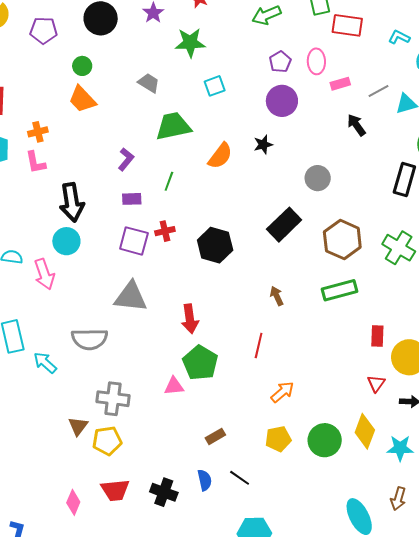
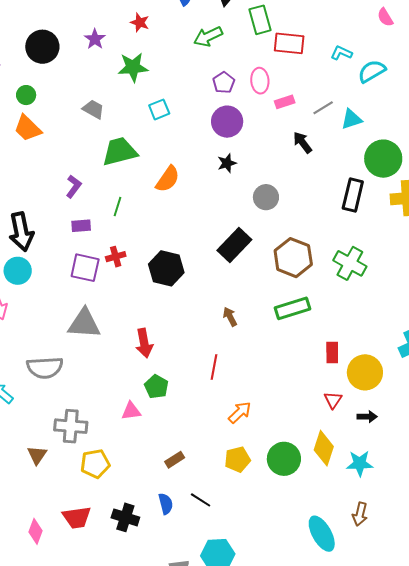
black star: (263, 144) -> (227, 163), moved
green pentagon: (200, 363) -> (156, 387), size x0.7
yellow pentagon: (107, 441) -> (95, 464), moved

